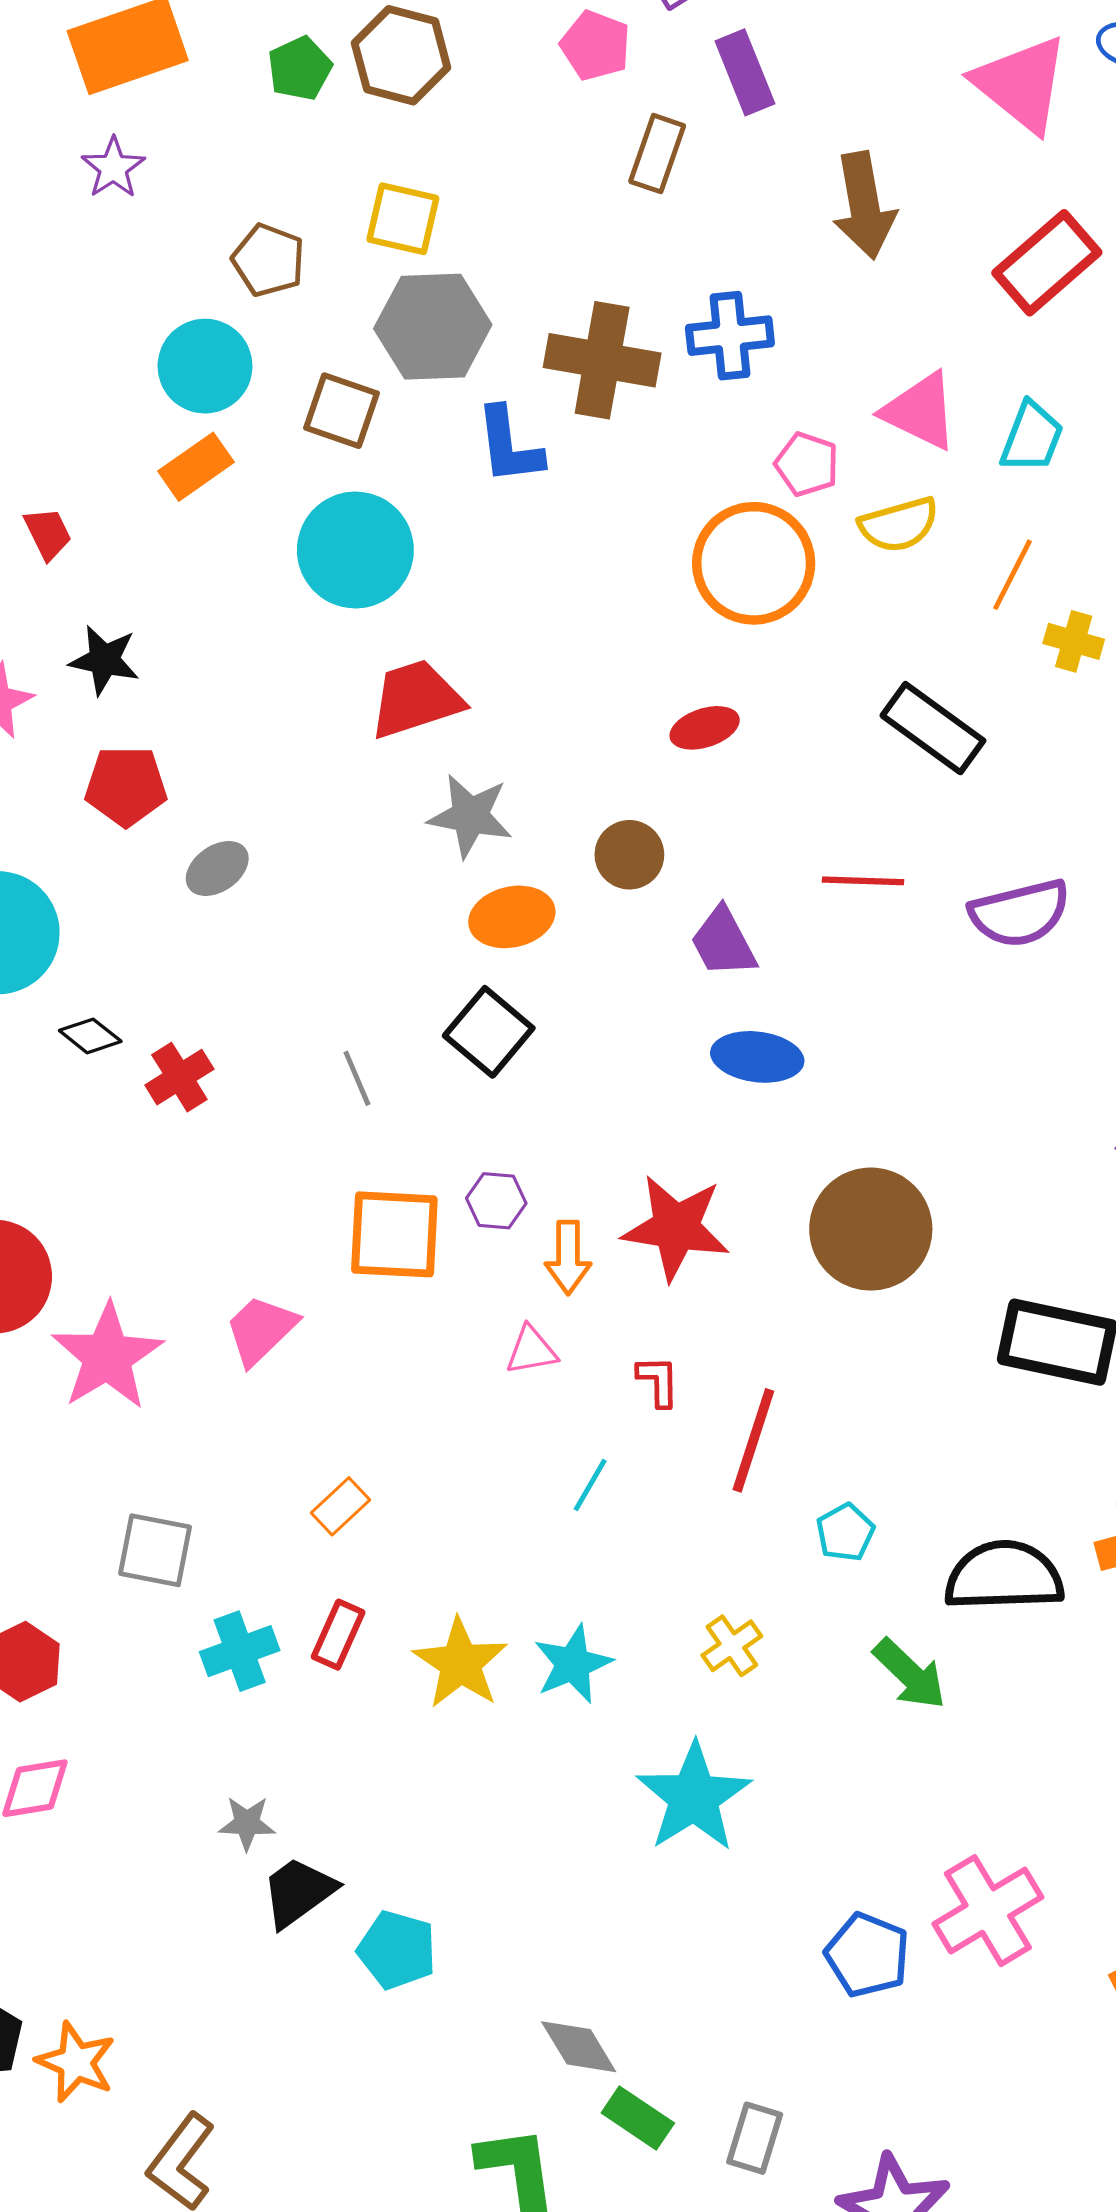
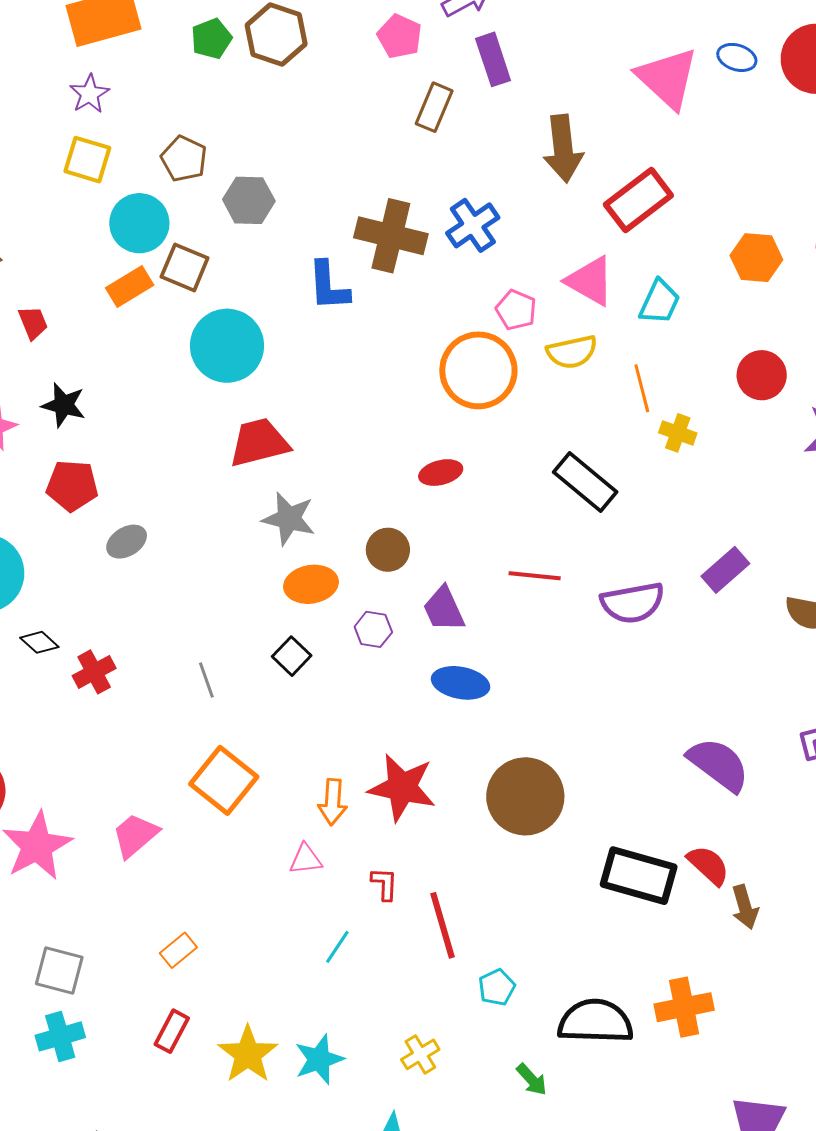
yellow square: (403, 219) -> (87, 160), moved
red rectangle: (1047, 263) -> (638, 200), moved
gray hexagon: (433, 327) -> (249, 200), moved, size x0.7
blue cross: (730, 336) -> (473, 225), turned -32
brown square: (341, 411) -> (185, 267), moved
orange line: (1013, 575) -> (642, 388), turned -45
black square: (489, 1032) -> (292, 656), size x0.7
purple hexagon: (496, 1201) -> (373, 629), moved
orange square: (394, 1234) -> (224, 780), turned 32
red line: (753, 1440) -> (442, 925), turned -38
cyan cross: (240, 1651) -> (60, 1036), moved
green arrow: (910, 1674) -> (532, 1080), size x0.7

